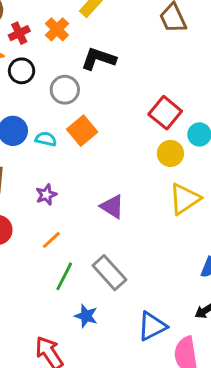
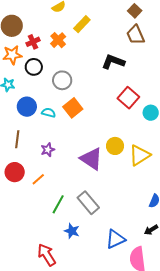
black L-shape: (99, 59) -> (113, 62), moved
yellow circle: (170, 153) -> (115, 146), moved
purple triangle: (112, 207) -> (91, 159), size x1.4
orange line: (51, 240) -> (38, 179), moved

